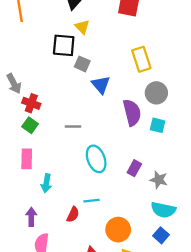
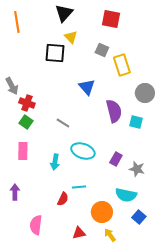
gray square: (82, 64) -> (102, 50), moved
gray circle: (156, 93) -> (145, 93), moved
gray line: (73, 126) -> (63, 123), turned 32
cyan ellipse: (96, 159) -> (83, 151), turned -50
cyan arrow: (46, 183) -> (55, 162), moved
cyan semicircle: (163, 210) -> (126, 195), moved
purple arrow: (31, 217) -> (15, 192), moved

